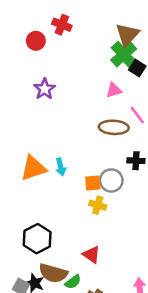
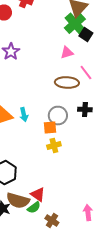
gray circle: (111, 180) -> (58, 116), moved
yellow cross: (98, 205) -> (54, 146), turned -32
red triangle: (91, 255) -> (38, 194), moved

